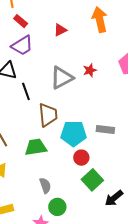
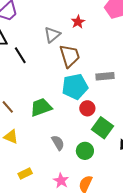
gray triangle: (62, 78) -> (52, 35), size x0.7
brown trapezoid: (48, 115) -> (70, 56), moved
green circle: (57, 207) -> (85, 151), moved

